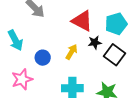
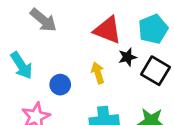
yellow arrow: (72, 52) -> (98, 73), turned -42

